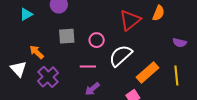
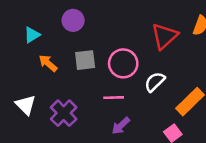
pink circle: (97, 40) -> (123, 63), size x1.5
orange arrow: (37, 52) -> (48, 63), moved
white semicircle: (121, 56) -> (155, 82), size x0.7

